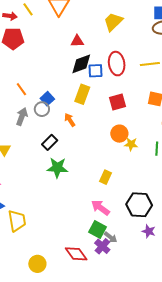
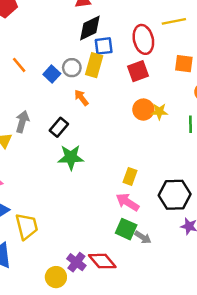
red ellipse: (117, 64) -> (143, 39), moved
blue square: (95, 71) -> (104, 46), moved
gray circle: (42, 109) -> (72, 68), moved
gray arrow: (22, 116) -> (22, 122), moved
yellow star: (131, 144) -> (159, 112), moved
yellow rectangle: (106, 177) -> (130, 176), moved
purple cross: (102, 246) -> (76, 262), moved

